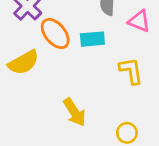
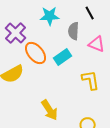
cyan rectangle: (92, 39) -> (63, 57), turned -30

